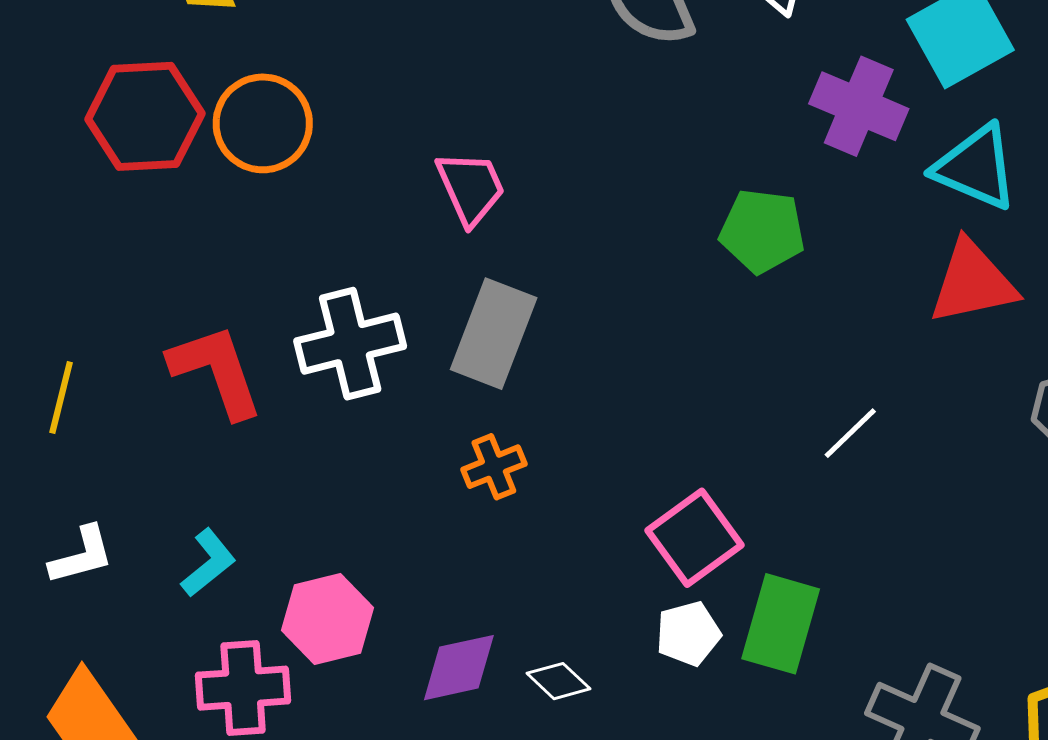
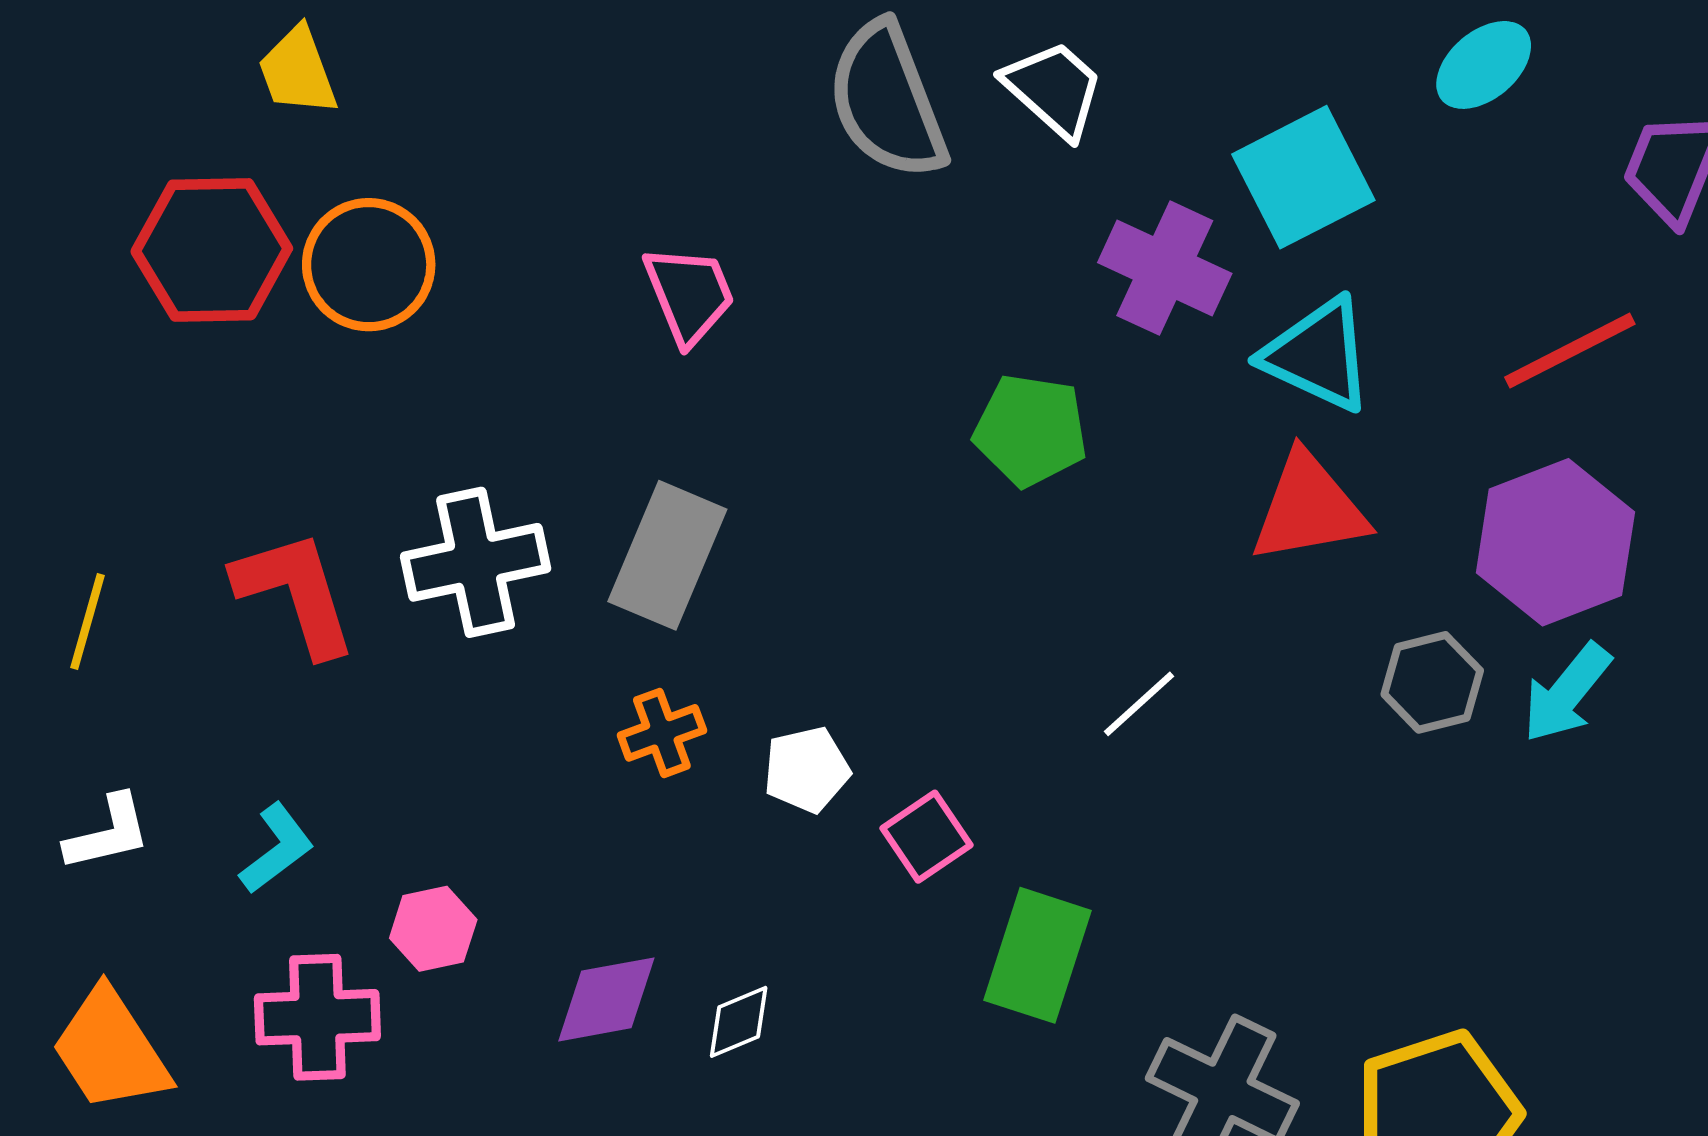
pink trapezoid: (471, 188) -> (689, 295), moved
pink square: (695, 538) -> (927, 837), size x0.7
pink hexagon: (328, 619) -> (433, 929), size x0.7
white pentagon: (688, 634) -> (807, 770), moved
white diamond: (558, 681) -> (739, 1022), turned -68

